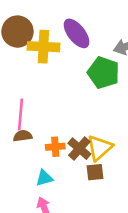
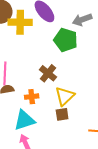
brown cross: (79, 149) -> (48, 73), moved
cyan triangle: (44, 178) -> (24, 120), size x1.6

